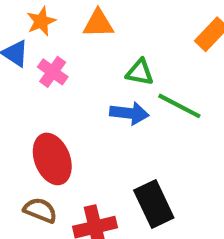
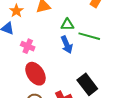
pink cross: (53, 72) -> (28, 46), moved
blue arrow: (129, 113) -> (67, 45), turned 72

